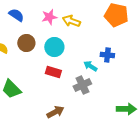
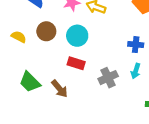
cyan arrow: (90, 66) -> (136, 71), moved, turned -104
brown arrow: (55, 112) -> (60, 89), moved, turned 78

